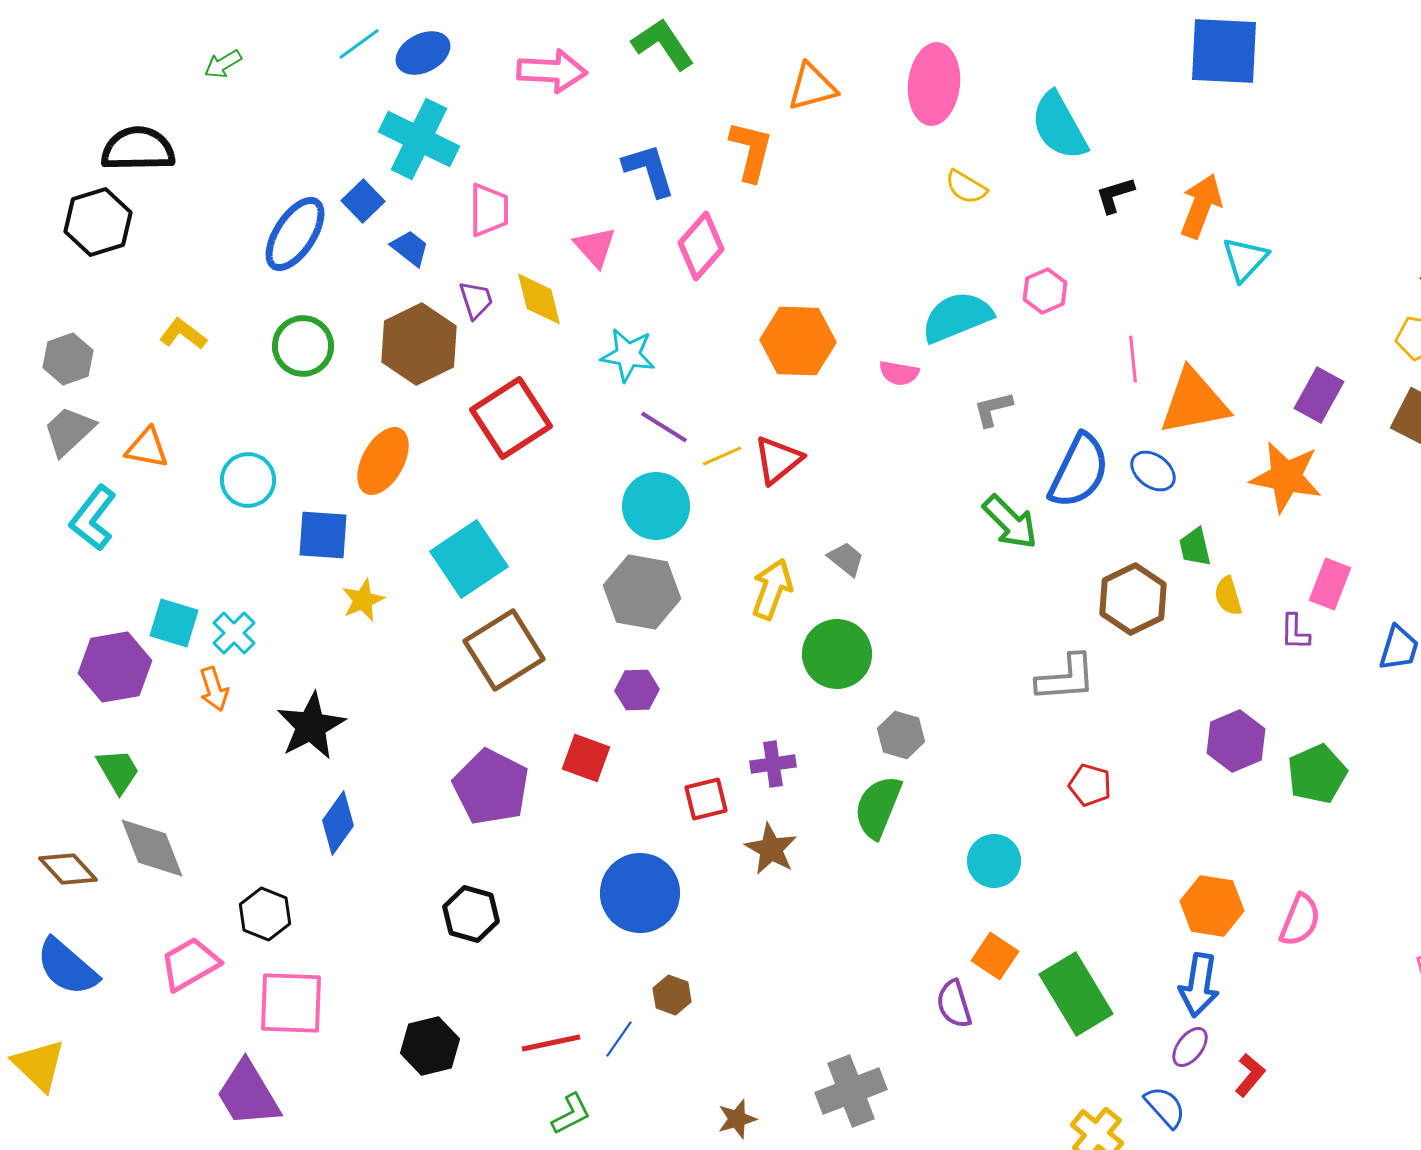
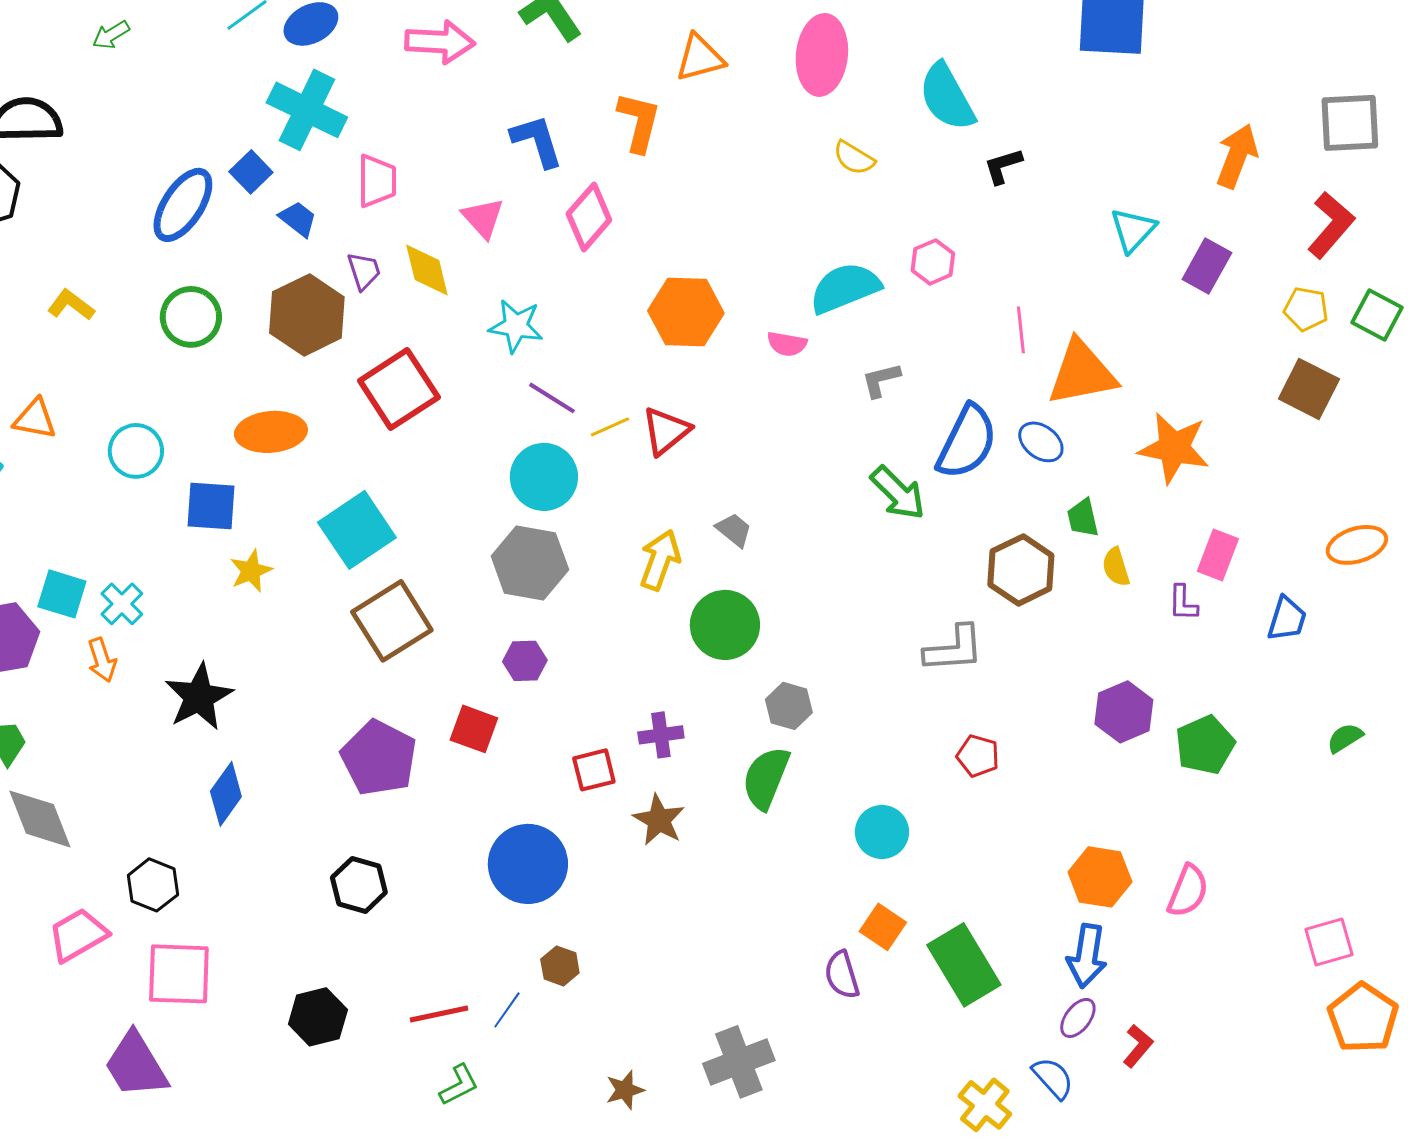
orange arrow: (1201, 206) -> (1237, 156), moved
purple rectangle: (1319, 395) -> (1207, 266), moved
orange ellipse: (383, 461) -> (271, 432), turned 56

